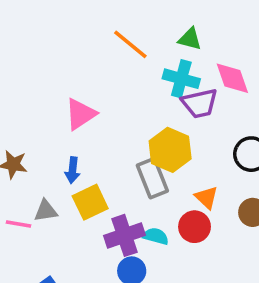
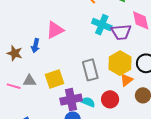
cyan cross: (181, 79) -> (102, 25), moved
yellow hexagon: (170, 150) -> (120, 63), moved
blue arrow: (73, 170) -> (35, 46), moved
orange triangle: (207, 197) -> (126, 80), moved, turned 32

